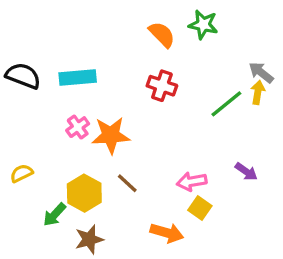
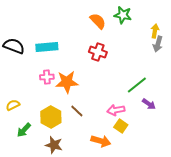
gray arrow: (261, 72) -> (158, 44), turned -112
yellow arrow: (258, 92) -> (155, 31), moved
green line: (226, 104) -> (137, 85), moved
pink cross: (78, 127) -> (47, 77), turned 32
green arrow: (55, 215) -> (24, 130), moved
brown star: (89, 239) -> (54, 145), turned 30

